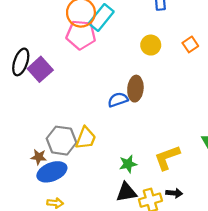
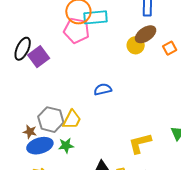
cyan rectangle: (101, 18) -> (95, 17), turned 40
brown ellipse: (135, 89) -> (146, 34), moved, turned 45
green star: (128, 164) -> (66, 146), moved

